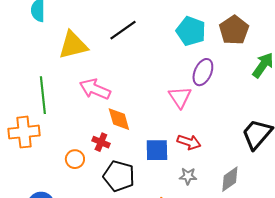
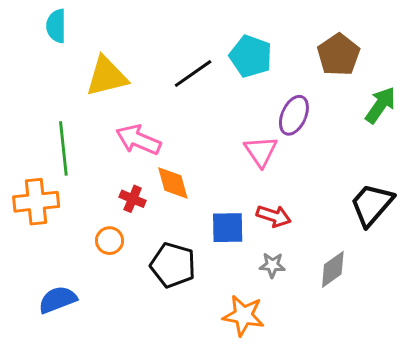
black line: (123, 30) -> (193, 73), moved
cyan pentagon: (191, 31) -> (251, 56), moved
red cross: (101, 142) -> (133, 199), moved

